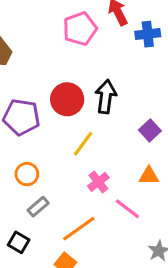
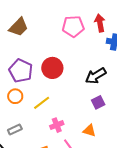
black arrow: (106, 97) -> (96, 76), moved, turned -145
yellow line: (83, 144) -> (42, 103), moved
orange circle: (27, 174) -> (15, 96), moved

